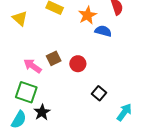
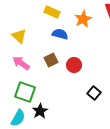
yellow triangle: (20, 18) -> (19, 36), moved
blue semicircle: (103, 31) -> (60, 34), moved
pink arrow: (33, 66) -> (21, 63), moved

